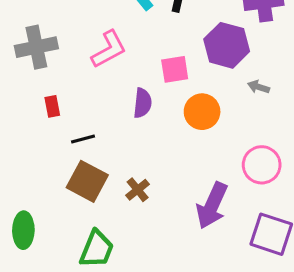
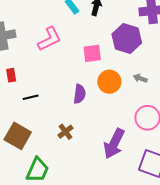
gray arrow: (259, 87) -> (140, 78), moved
purple semicircle: (142, 103) -> (80, 94), moved
brown square: (87, 181) -> (18, 136), moved

